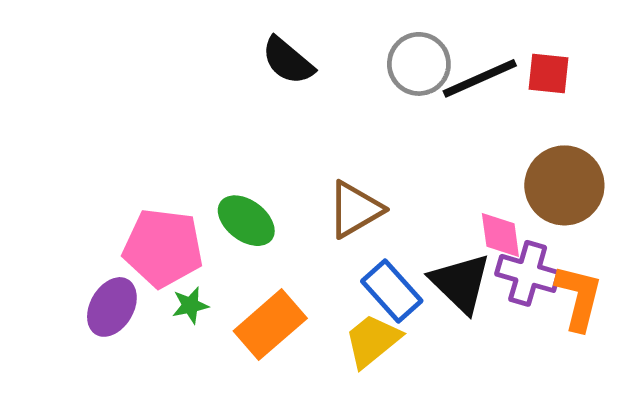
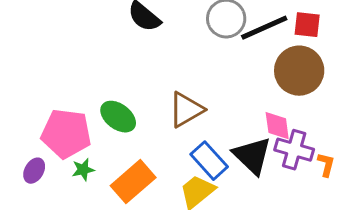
brown circle: (564, 185) -> (299, 71), moved
orange L-shape: (579, 297) -> (326, 165), size x0.6
purple ellipse: (112, 307) -> (34, 171), size x0.7

